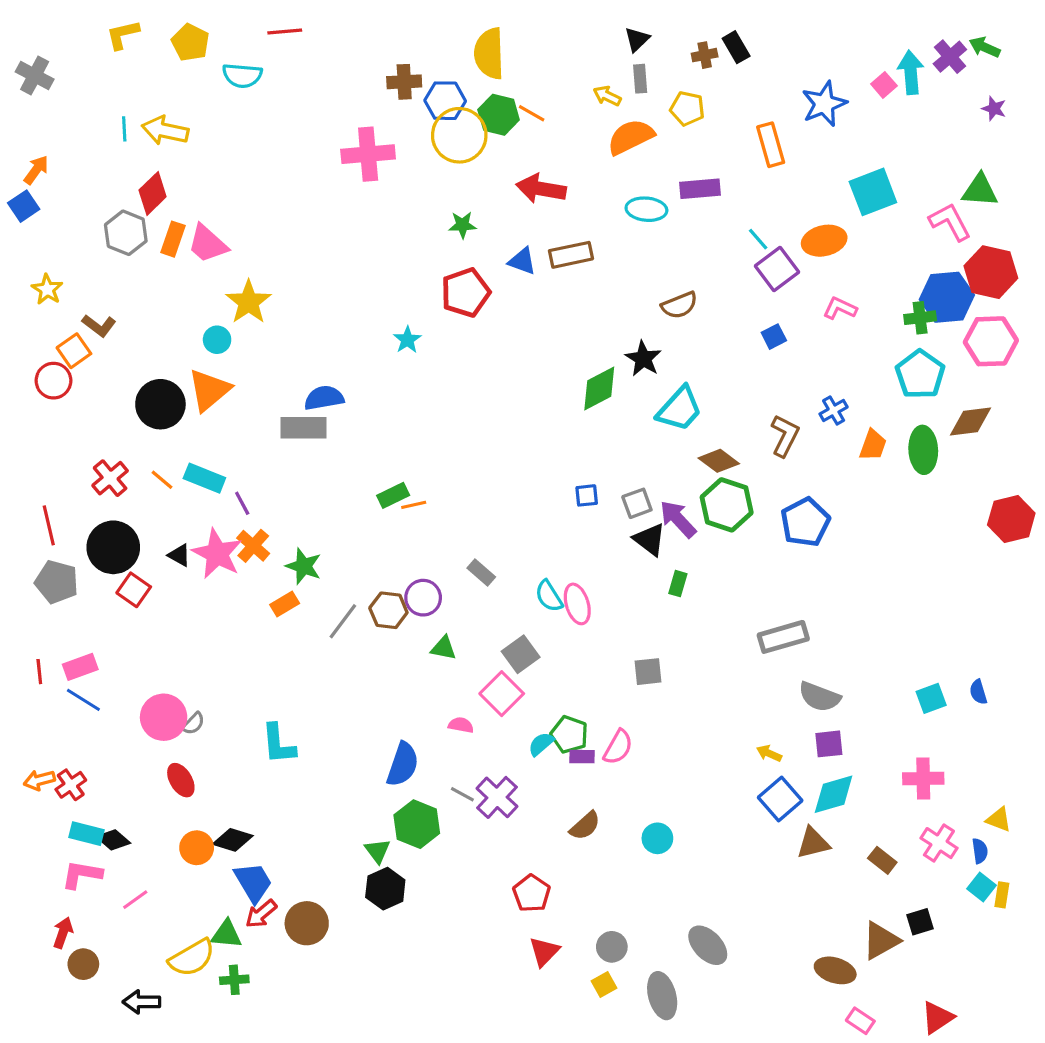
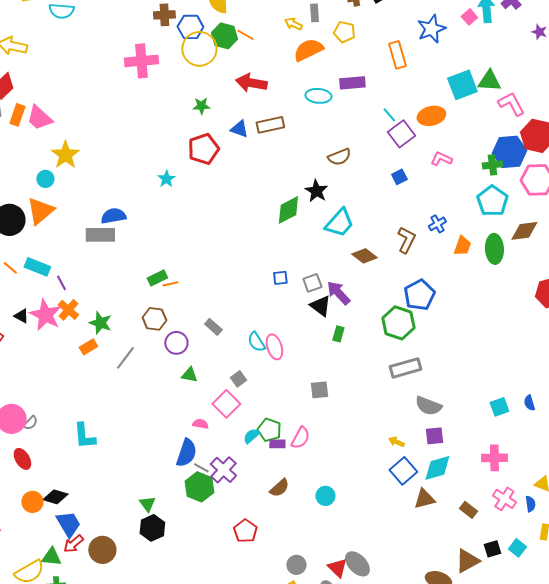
green triangle: (980, 190) -> (489, 81), moved
green hexagon: (727, 505) -> (398, 323), moved
brown hexagon: (388, 610) -> (154, 319), moved
gray square: (521, 654) -> (238, 379), size x0.7
blue semicircle: (403, 764) -> (186, 453), moved
green hexagon: (417, 824) -> (199, 487), moved
cyan square: (981, 887) -> (517, 548), moved
red triangle: (544, 952) -> (337, 568), moved, turned -30

